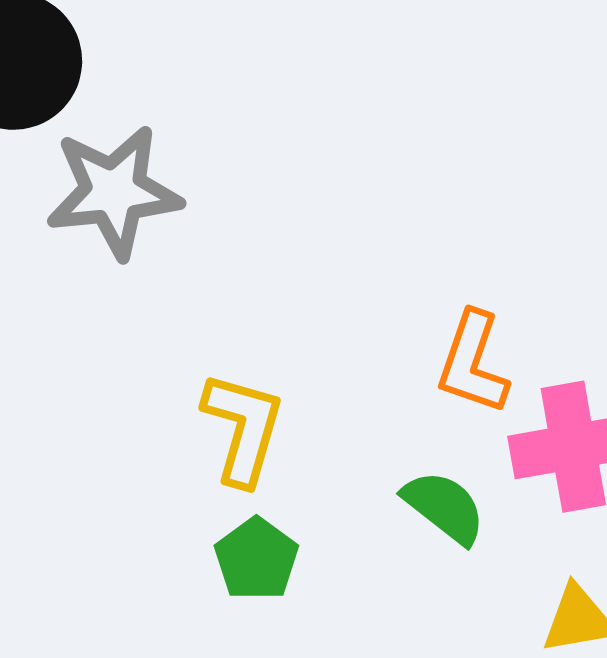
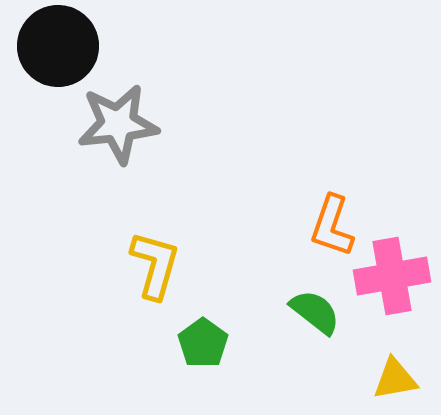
yellow L-shape: (243, 428) -> (155, 265), moved

